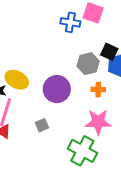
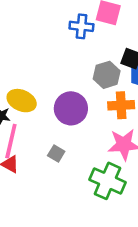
orange cross: (98, 90) -> (121, 105), size x1.5
gray square: (42, 125) -> (56, 153), turned -32

